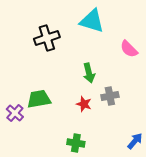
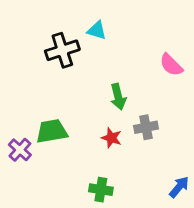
cyan triangle: (92, 21) -> (97, 30), moved, size x0.6

